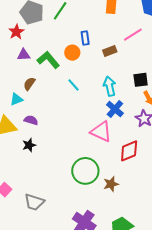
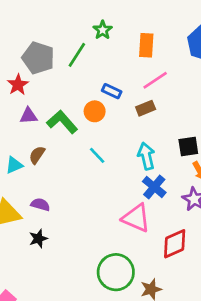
pink line: (133, 35) -> (155, 80), moved
blue rectangle: (85, 38) -> (112, 91), turned -56
cyan triangle: (16, 99) -> (14, 165), moved

